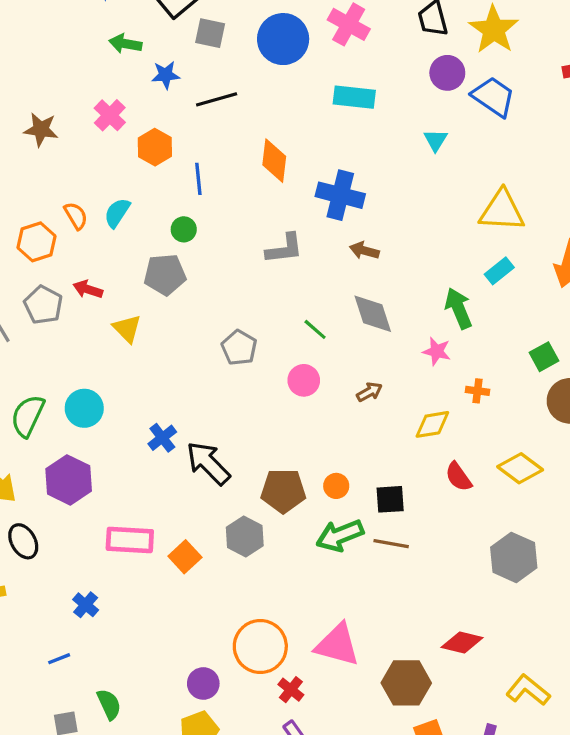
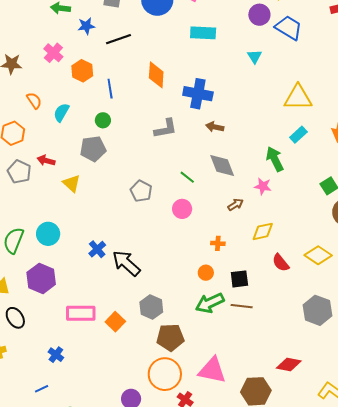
orange semicircle: (76, 216) -> (34, 101), moved
orange cross: (478, 391) -> (218, 243), moved
brown arrow: (369, 392) -> (236, 205), moved
brown pentagon: (283, 491) -> (170, 337), moved

